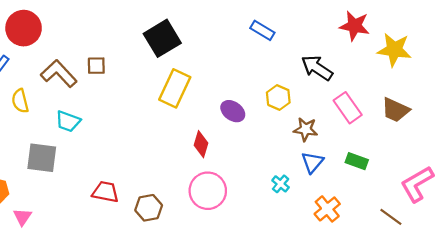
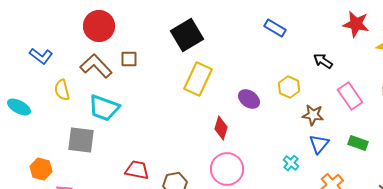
red circle: (24, 28) -> (99, 26), moved
black arrow: (317, 68) -> (323, 61), size x0.7
cyan trapezoid: (68, 121) -> (104, 108), size x1.4

